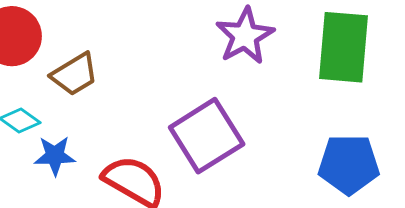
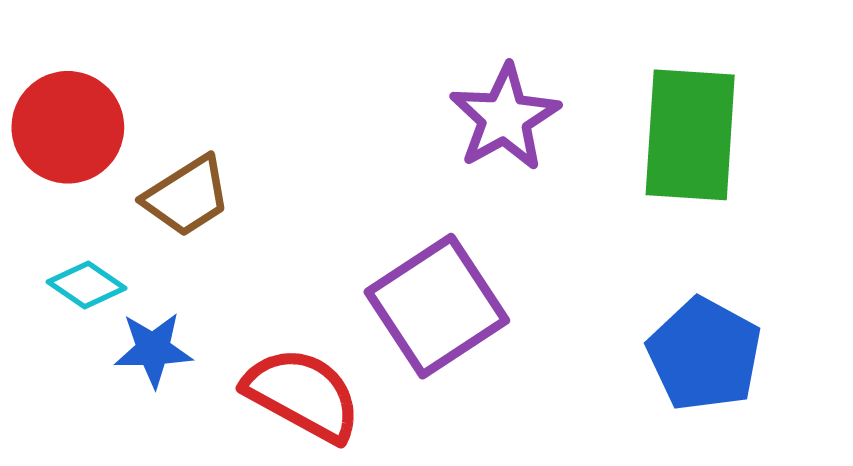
blue pentagon: (349, 164) -> (704, 354), turned 30

